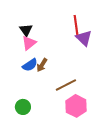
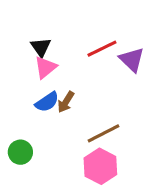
red line: (76, 25) -> (102, 49), moved, turned 72
pink hexagon: (76, 106) -> (100, 166), moved
green circle: (23, 107) -> (20, 152), moved

